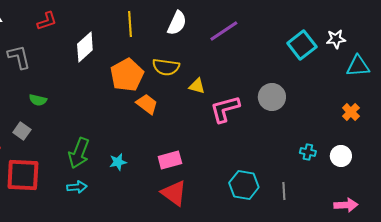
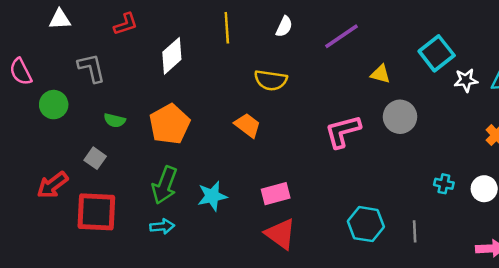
white semicircle: (177, 23) -> (284, 27), size x0.7
white star: (336, 39) -> (466, 80), moved
orange pentagon: (127, 75) -> (170, 124), moved
yellow triangle: (197, 86) -> (380, 74), moved
cyan star: (118, 162) -> (212, 196), size x1.4

